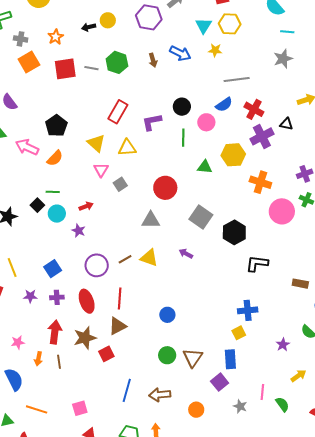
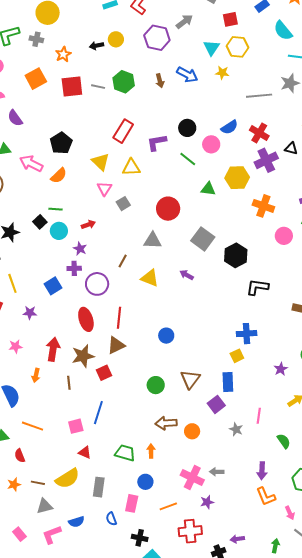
gray cross: (21, 39) -> (36, 39), moved
gray line: (237, 80) -> (259, 96), moved
green line: (183, 138) -> (188, 159), turned -54
pink circle: (282, 211) -> (284, 236), size x0.7
brown line: (125, 259) -> (123, 261), moved, turned -32
purple cross: (57, 297) -> (74, 268), moved
pink star: (18, 342) -> (16, 346), moved
green circle: (167, 355) -> (156, 385), moved
brown line: (59, 362) -> (69, 383), moved
blue line: (127, 390) -> (98, 413), moved
brown arrow: (160, 395) -> (166, 423), moved
green semicircle: (282, 404) -> (284, 441), moved

